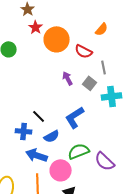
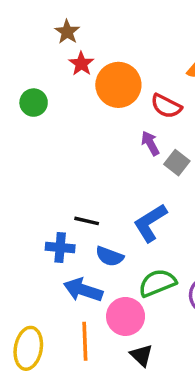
purple arrow: (68, 78) -> (150, 143), moved
black line: (39, 116) -> (87, 221), turned -32
blue semicircle: (52, 136) -> (110, 256), turned 49

